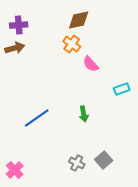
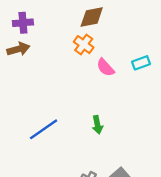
cyan rectangle: (122, 89) -> (141, 63), moved

